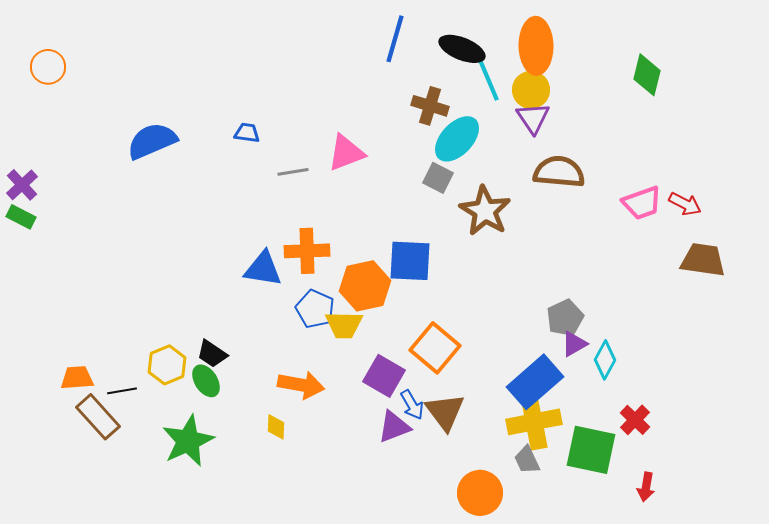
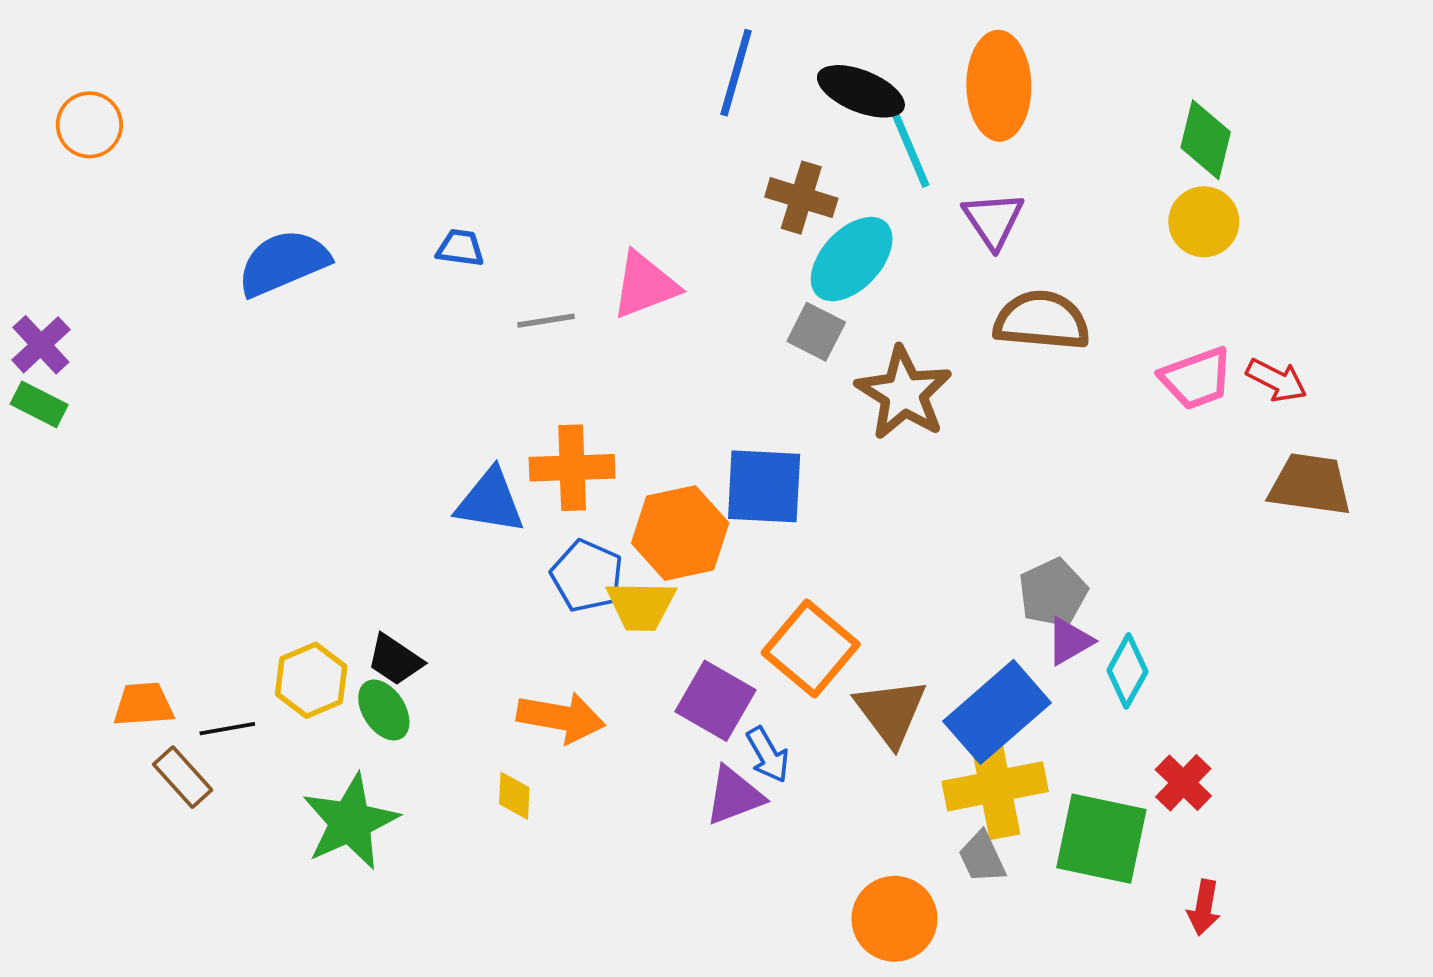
yellow circle: (531, 90) -> (1204, 222), moved
brown triangle: (445, 412) -> (891, 712), moved
brown rectangle: (98, 417) -> (183, 777), size x0.7

